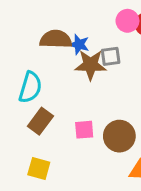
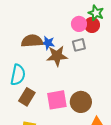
gray square: (111, 56) -> (79, 45), moved
pink square: (84, 130) -> (57, 100), size x1.5

